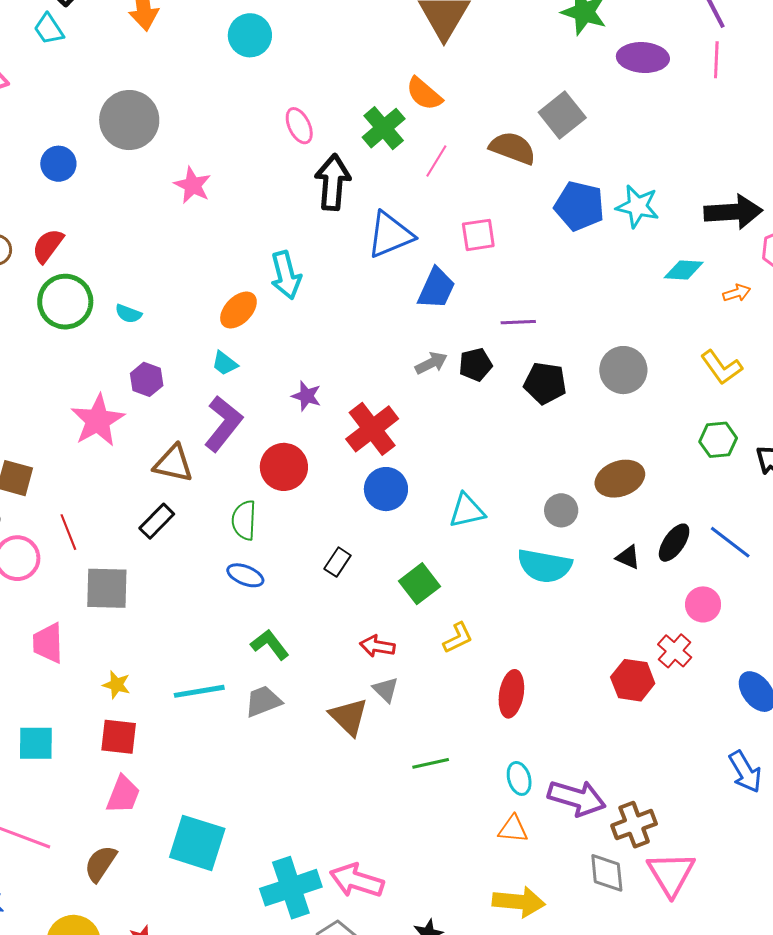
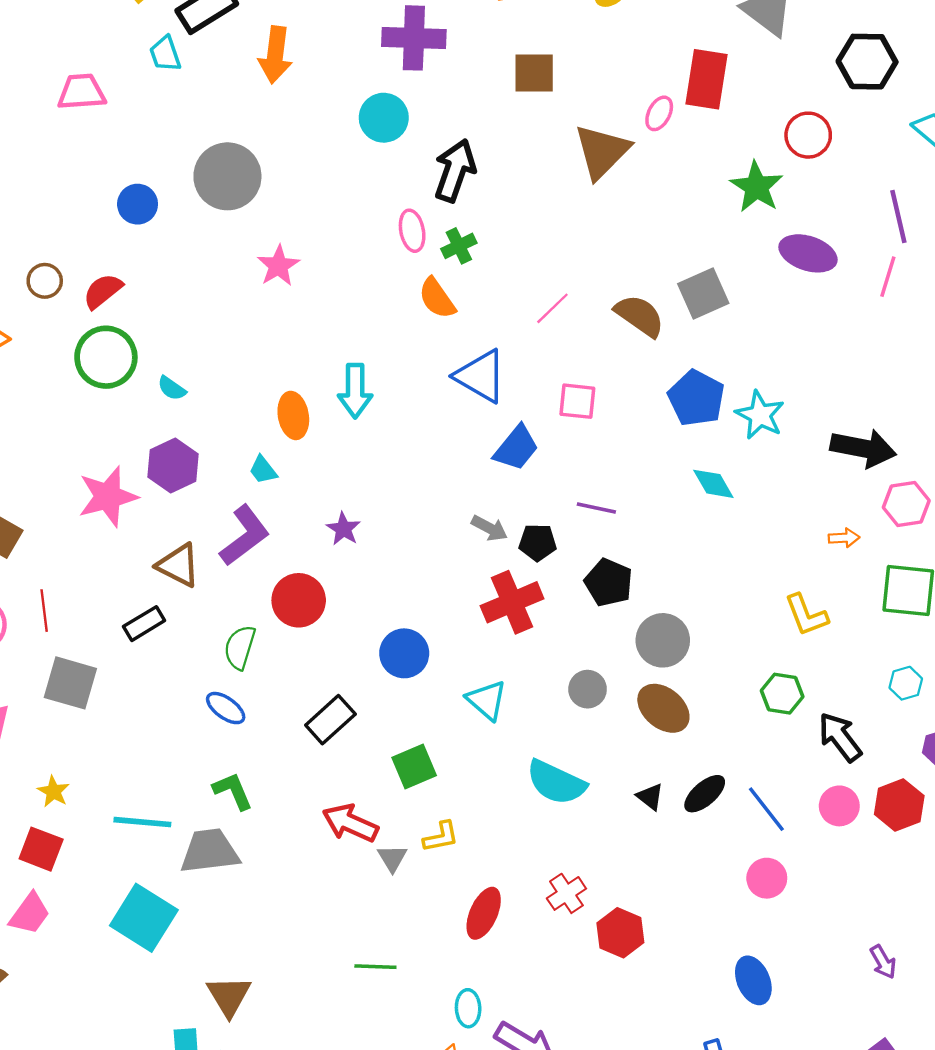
orange semicircle: (424, 94) -> (437, 298), moved
green cross: (384, 128) -> (459, 246), moved, size x0.7
black arrow: (333, 182) -> (455, 170), moved
blue triangle: (390, 235) -> (481, 376), turned 38
cyan diamond: (684, 270) -> (713, 484), moved, turned 42
orange ellipse: (238, 310) -> (293, 415), turned -69
gray arrow: (431, 363) -> (489, 528), turned 40
gray circle: (623, 370) -> (663, 640), moved
purple hexagon: (147, 379) -> (173, 466), size x1.4
red cross: (372, 429) -> (512, 602), moved
brown ellipse: (620, 479) -> (663, 708), turned 45
gray circle: (561, 510) -> (588, 689), moved
cyan triangle: (467, 511) -> (487, 700), turned 39
black rectangle: (338, 562) -> (330, 720), size x1.5
pink circle: (703, 604) -> (767, 878), moved
red arrow: (377, 646) -> (350, 823), size x1.4
red cross: (675, 651) -> (566, 893), moved
gray triangle: (386, 690) -> (392, 858), moved
gray trapezoid: (263, 701) -> (210, 851), size x1.4
brown triangle: (349, 717) -> (229, 996), moved
cyan square: (197, 843) -> (144, 918), moved

